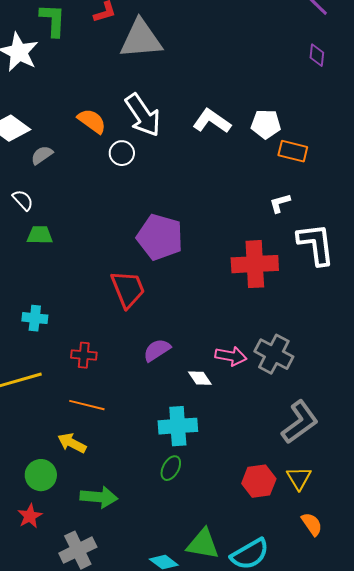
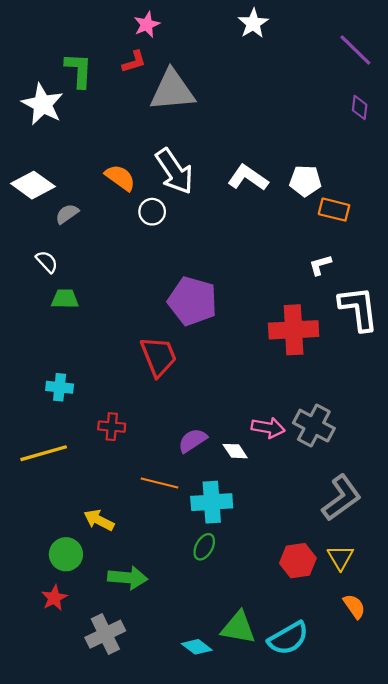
purple semicircle: (157, 350) -> (193, 440), moved
orange line: (87, 405) -> (160, 483), moved

